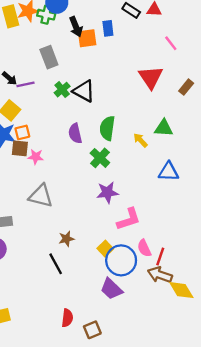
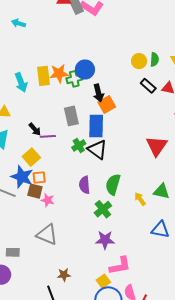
green cross: (46, 15) -> (74, 79), turned -35
blue rectangle: (108, 28) -> (96, 126), moved, size x1.6
orange square: (87, 38) -> (107, 104), turned -30
yellow square: (105, 249) -> (103, 281), moved

